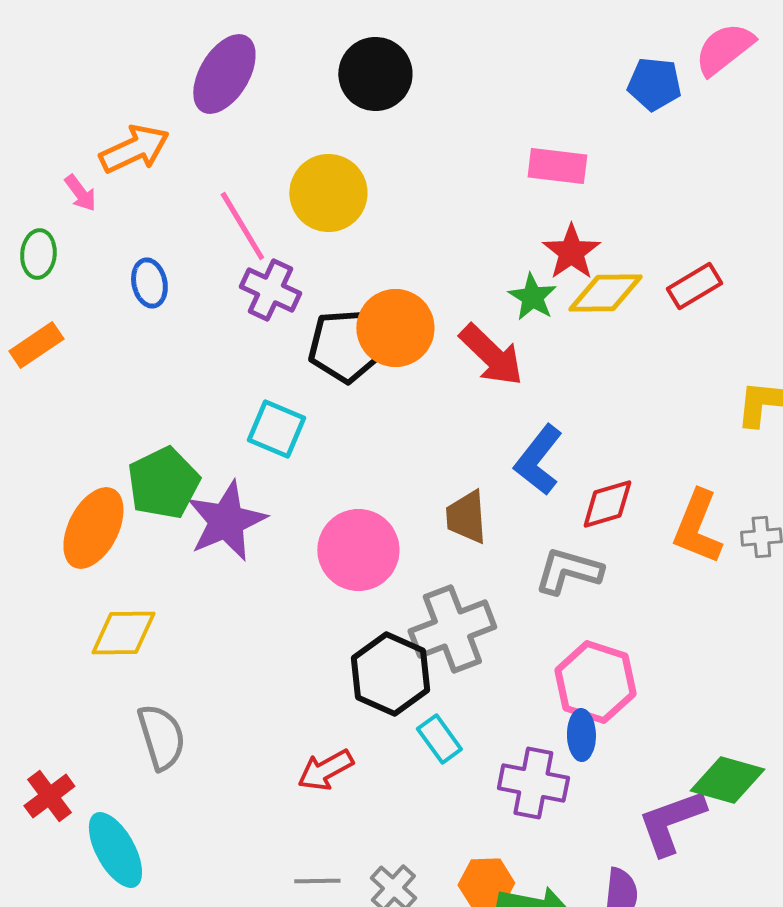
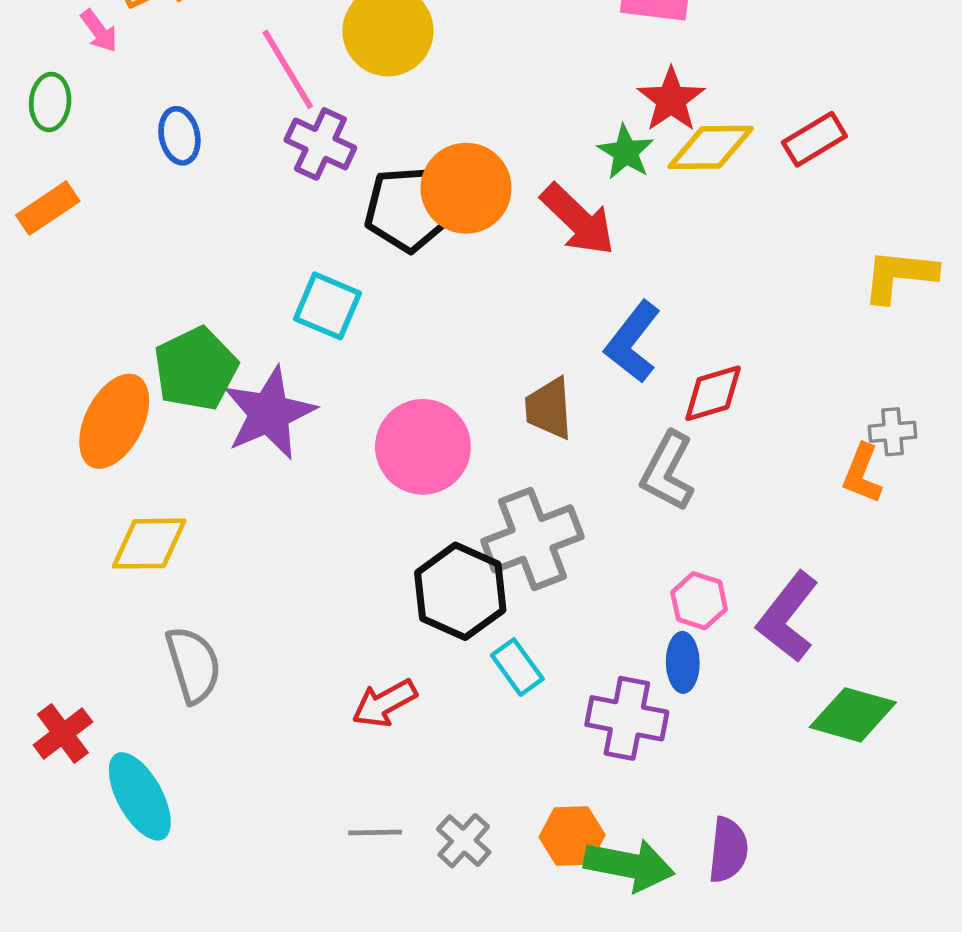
orange L-shape: (697, 527) -> (862, 474), moved, size x0.7
gray L-shape: (568, 571) -> (668, 471), turned -78
pink hexagon: (595, 682) -> (699, 601), size x0.6
purple L-shape: (671, 822) -> (788, 617), moved, turned -32

